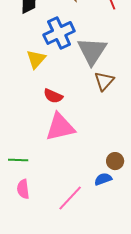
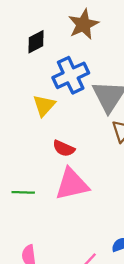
green line: (18, 160) -> (23, 192), moved

